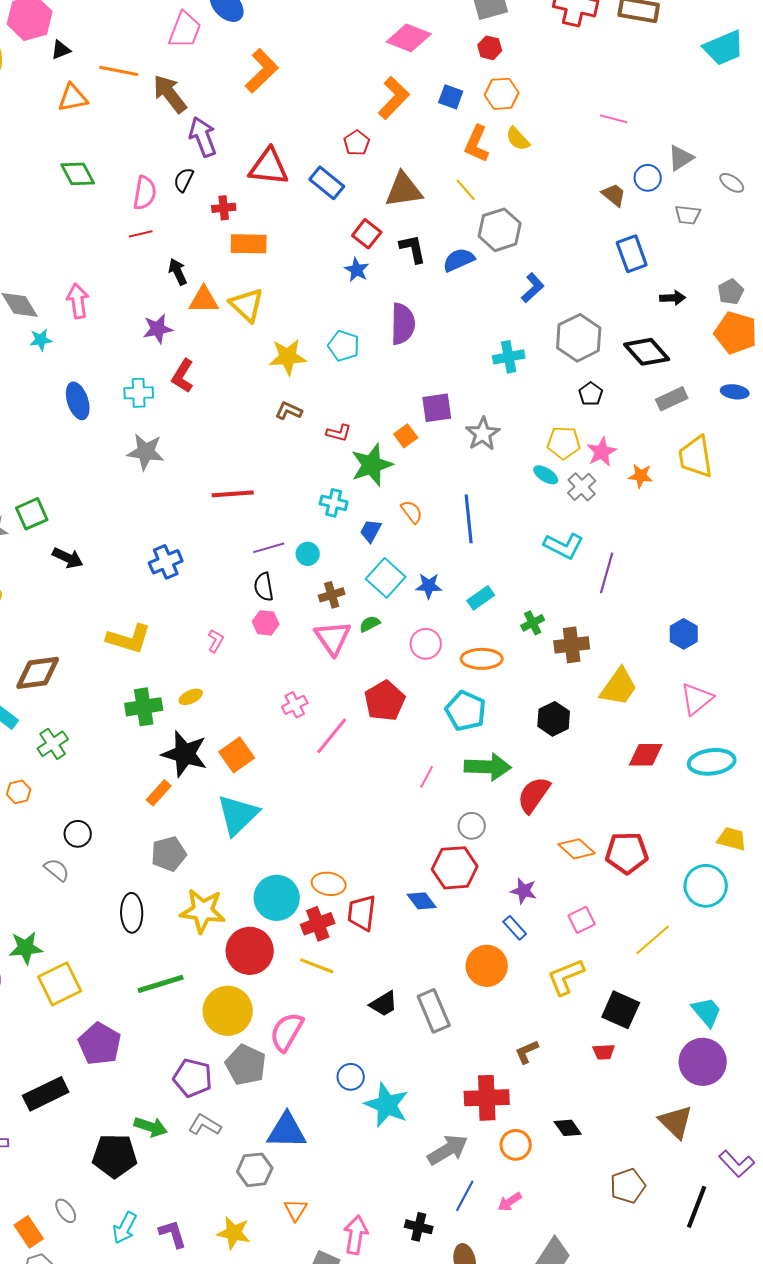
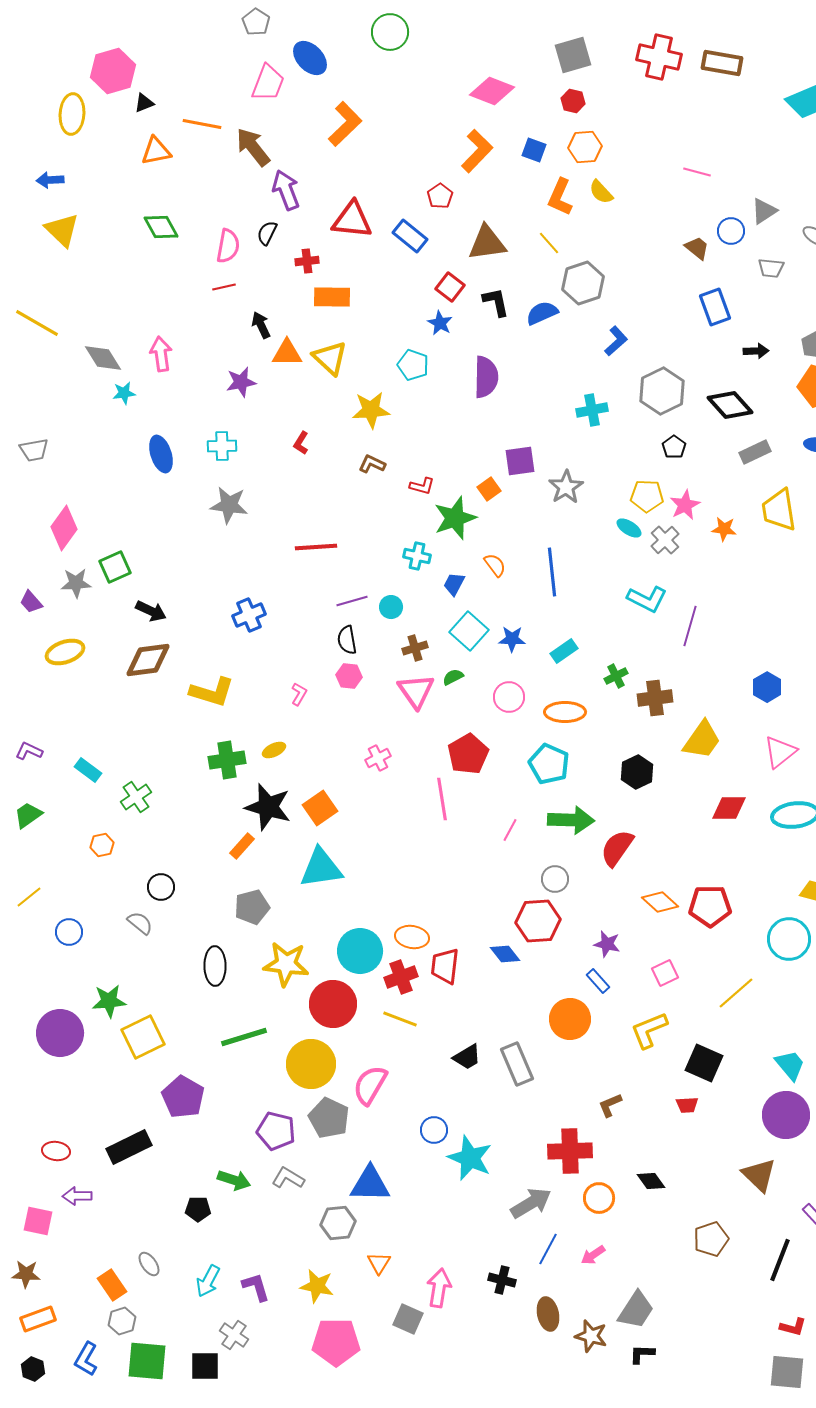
cyan pentagon: (344, 346) -> (413, 365), moved
red L-shape: (183, 376) -> (301, 443), moved, size x0.7
brown diamond: (38, 673) -> (148, 660), moved
pink line: (332, 736) -> (442, 799), moved, turned -48
cyan triangle: (238, 815) -> (321, 868), turned 36
black pentagon: (115, 1156) -> (198, 1209), size x0.6

